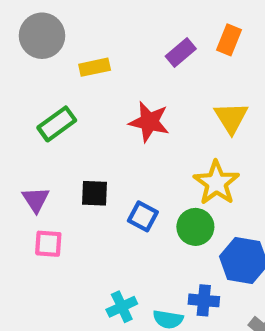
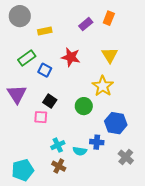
black square: (95, 193) -> (50, 101), moved, turned 32
purple triangle: (36, 200) -> (17, 94), size x1.5
blue square: (143, 216) -> (45, 70), moved
green circle: (195, 227) -> (84, 106), moved
pink square: (48, 244) -> (41, 117), moved

